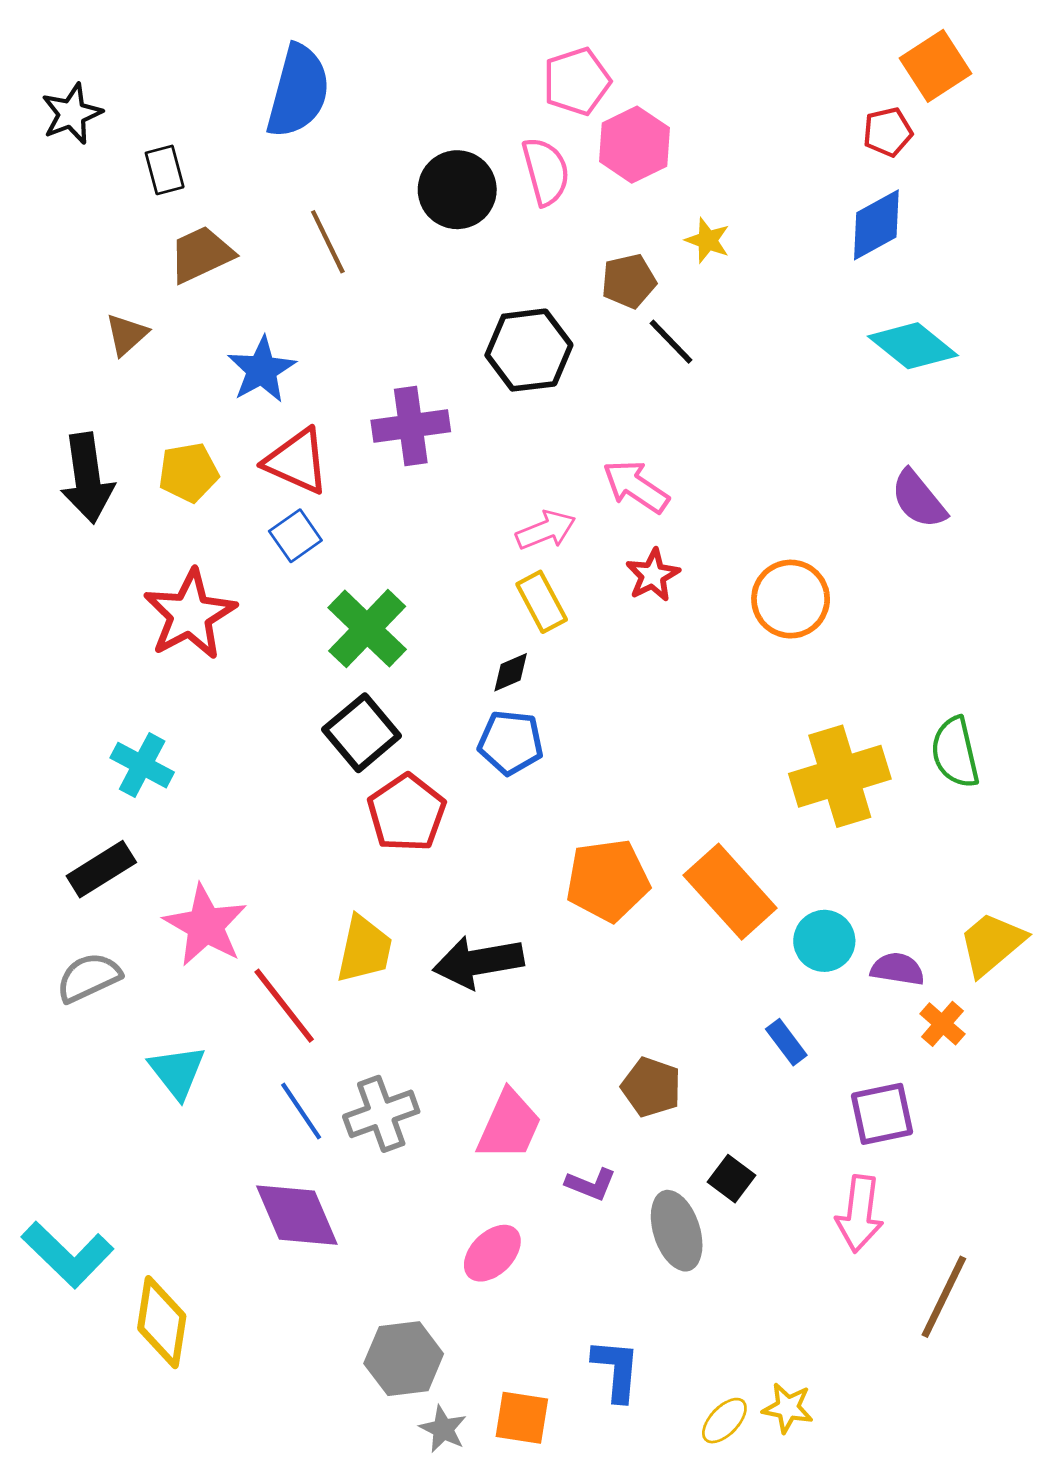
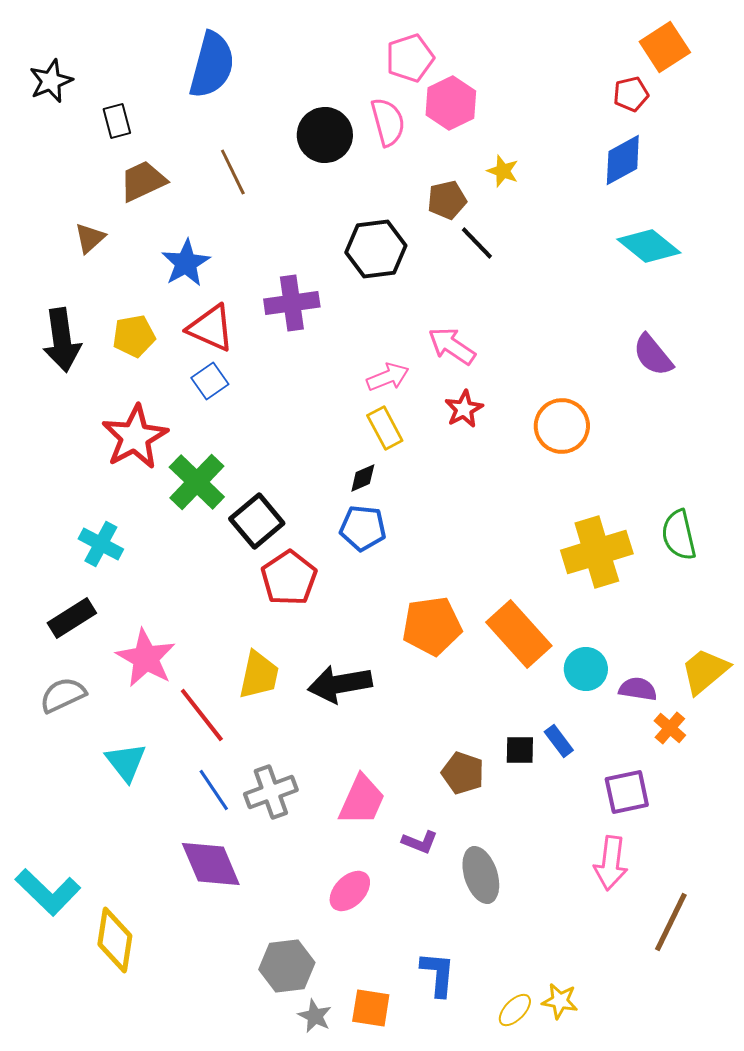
green cross: (367, 629) -> (197, 482), moved
black square: (731, 1179) -> (520, 750), moved, turned -36

